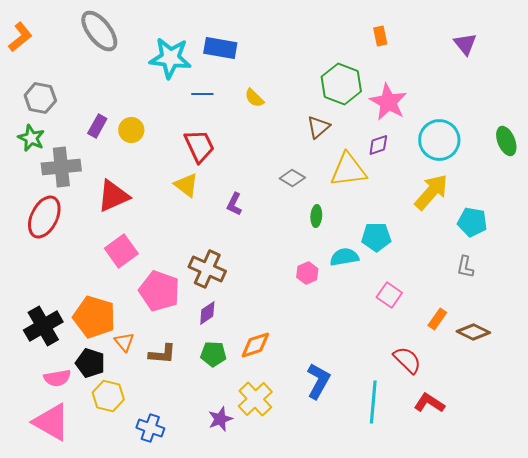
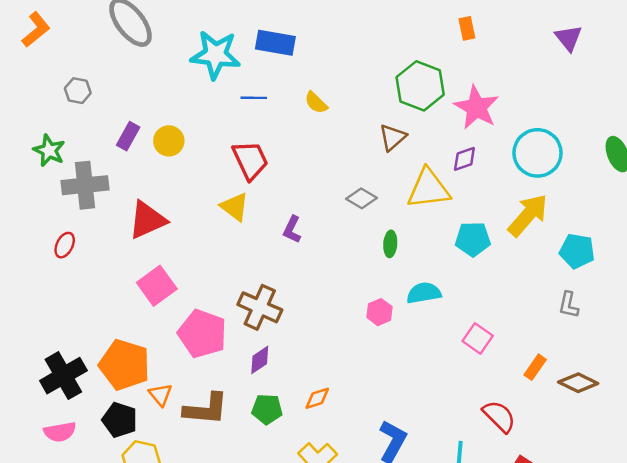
gray hexagon: (40, 98) -> (78, 91), moved, size x0.7
red ellipse: (44, 217) -> (65, 245), size x0.5
cyan pentagon: (376, 237) -> (473, 239), moved
orange diamond: (255, 345) -> (317, 398), size x0.7
brown L-shape: (162, 354) -> (206, 409), size x1.4
pink semicircle: (57, 378) -> (60, 432), moved

